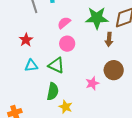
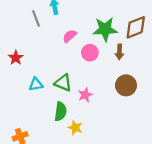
red star: (26, 40) -> (16, 58), moved
pink circle: (67, 44) -> (90, 53), moved
pink star: (92, 83) -> (85, 95), moved

